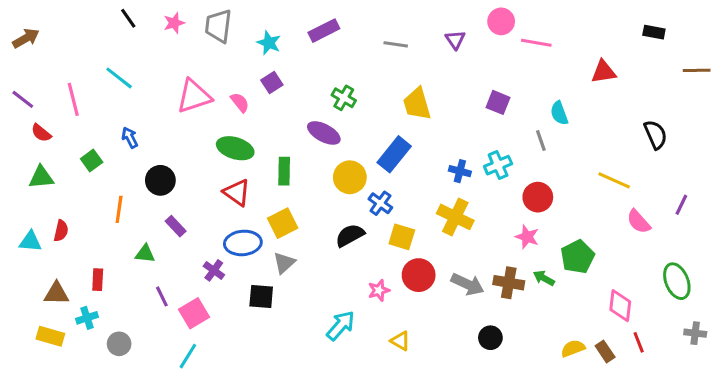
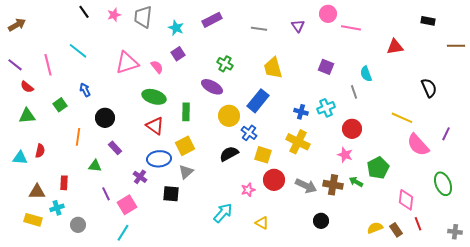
pink semicircle: (639, 222) -> (418, 145), size x1.4
gray cross: (695, 333) -> (455, 232), moved

